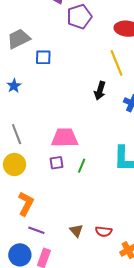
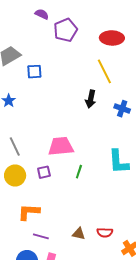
purple square: (57, 163) -> (44, 172), moved
orange L-shape: (26, 204) -> (29, 212), turned -110
brown triangle: (76, 231) -> (79, 234), turned -32

